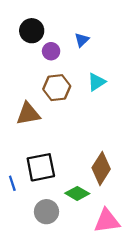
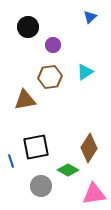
blue triangle: (82, 40) -> (90, 17), moved
purple circle: (51, 51) -> (53, 45), moved

